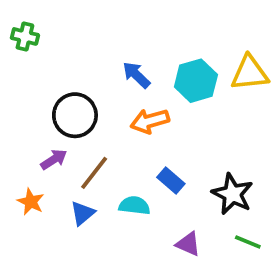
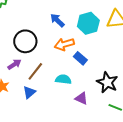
blue rectangle: (171, 181) -> (80, 58), moved
cyan semicircle: (134, 206) -> (63, 79), moved
purple triangle: (188, 244) -> (81, 98), moved

